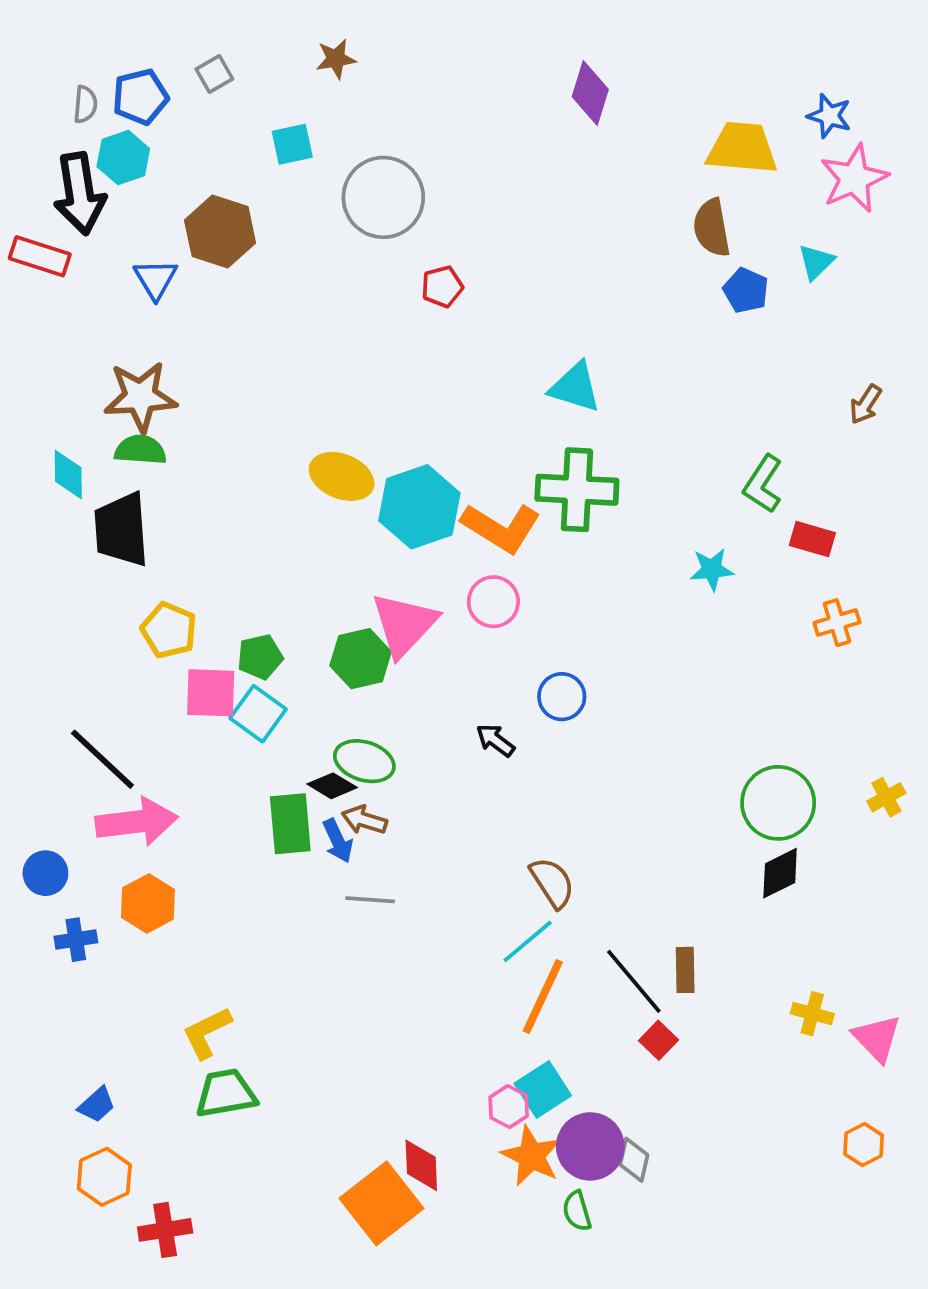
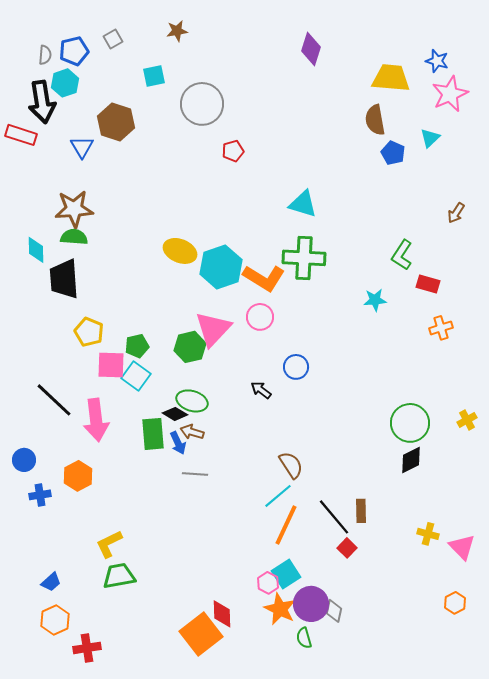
pink arrow: (137, 822) -> (96, 420), moved, turned 90

